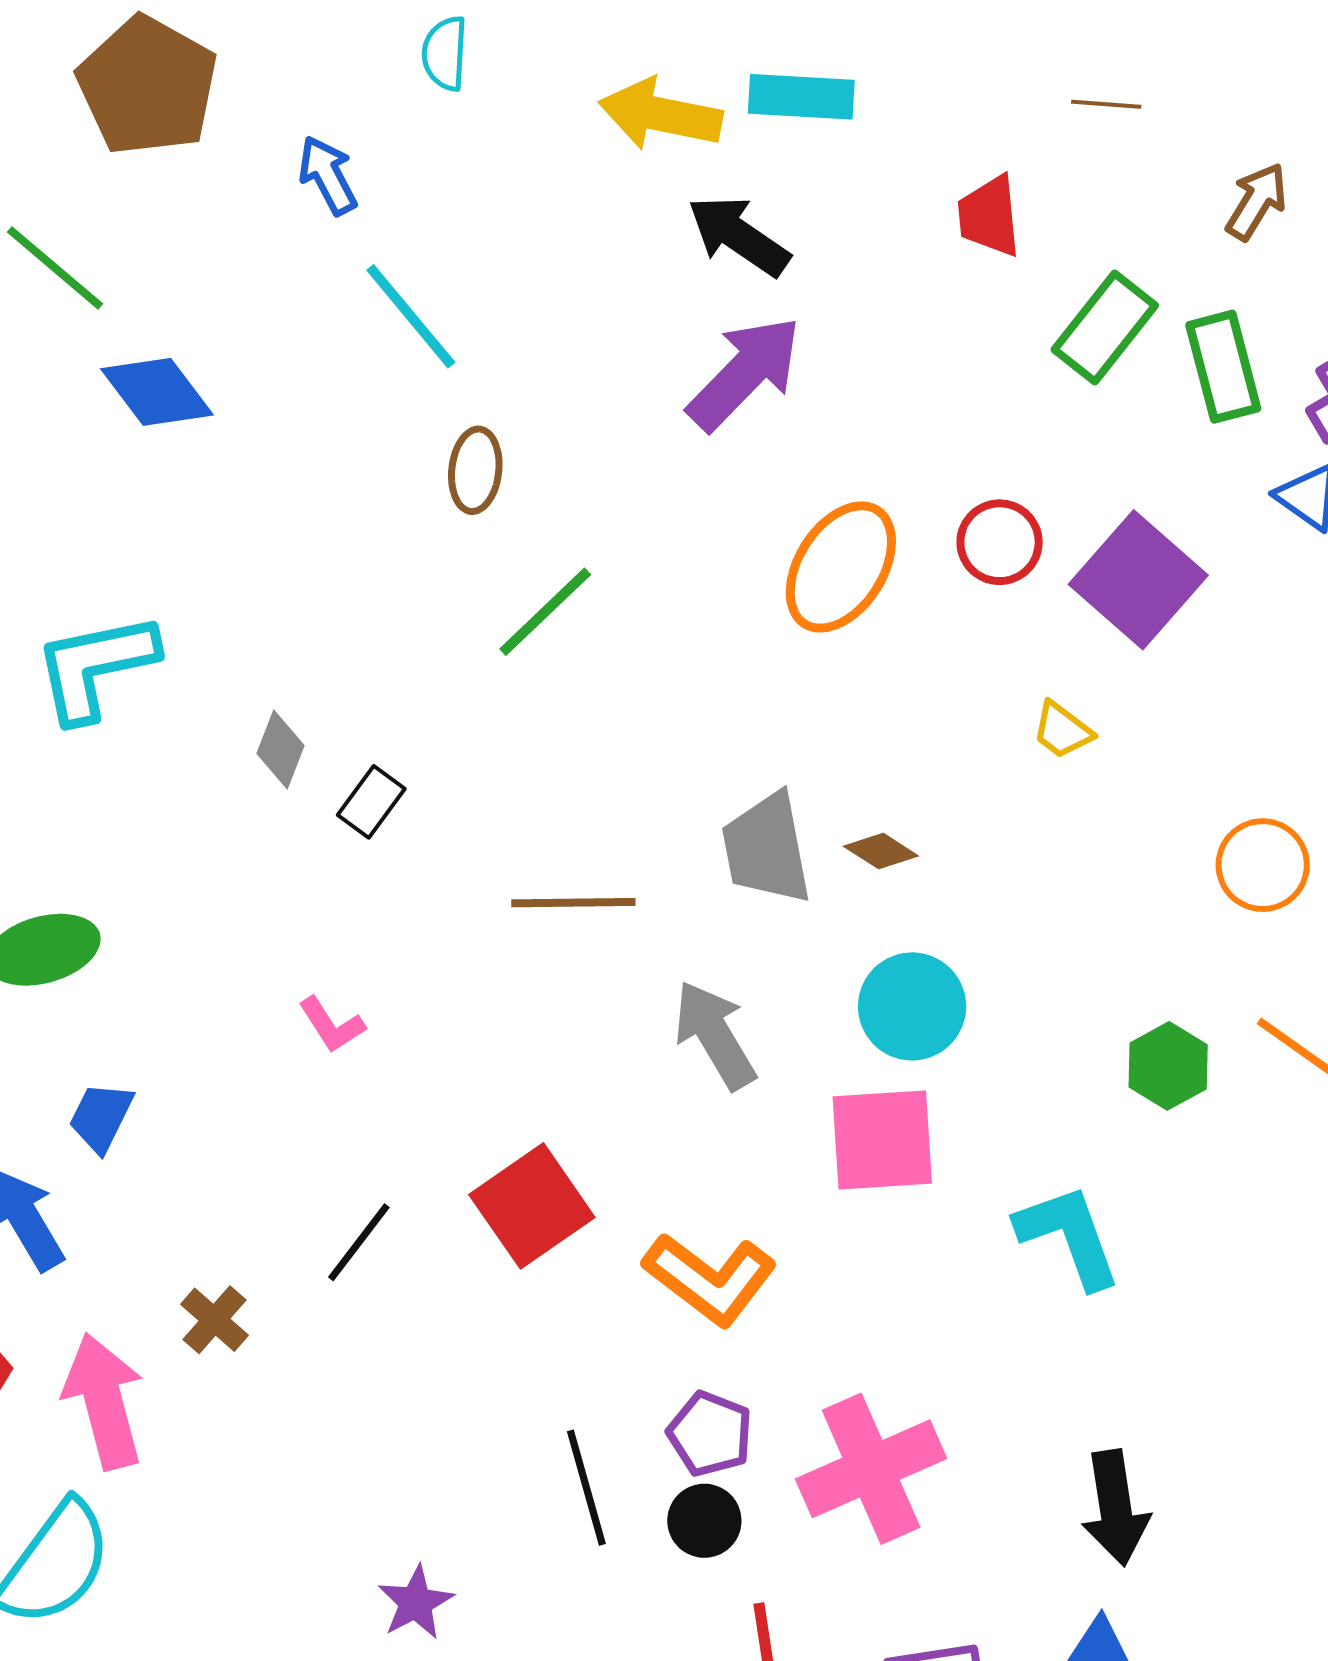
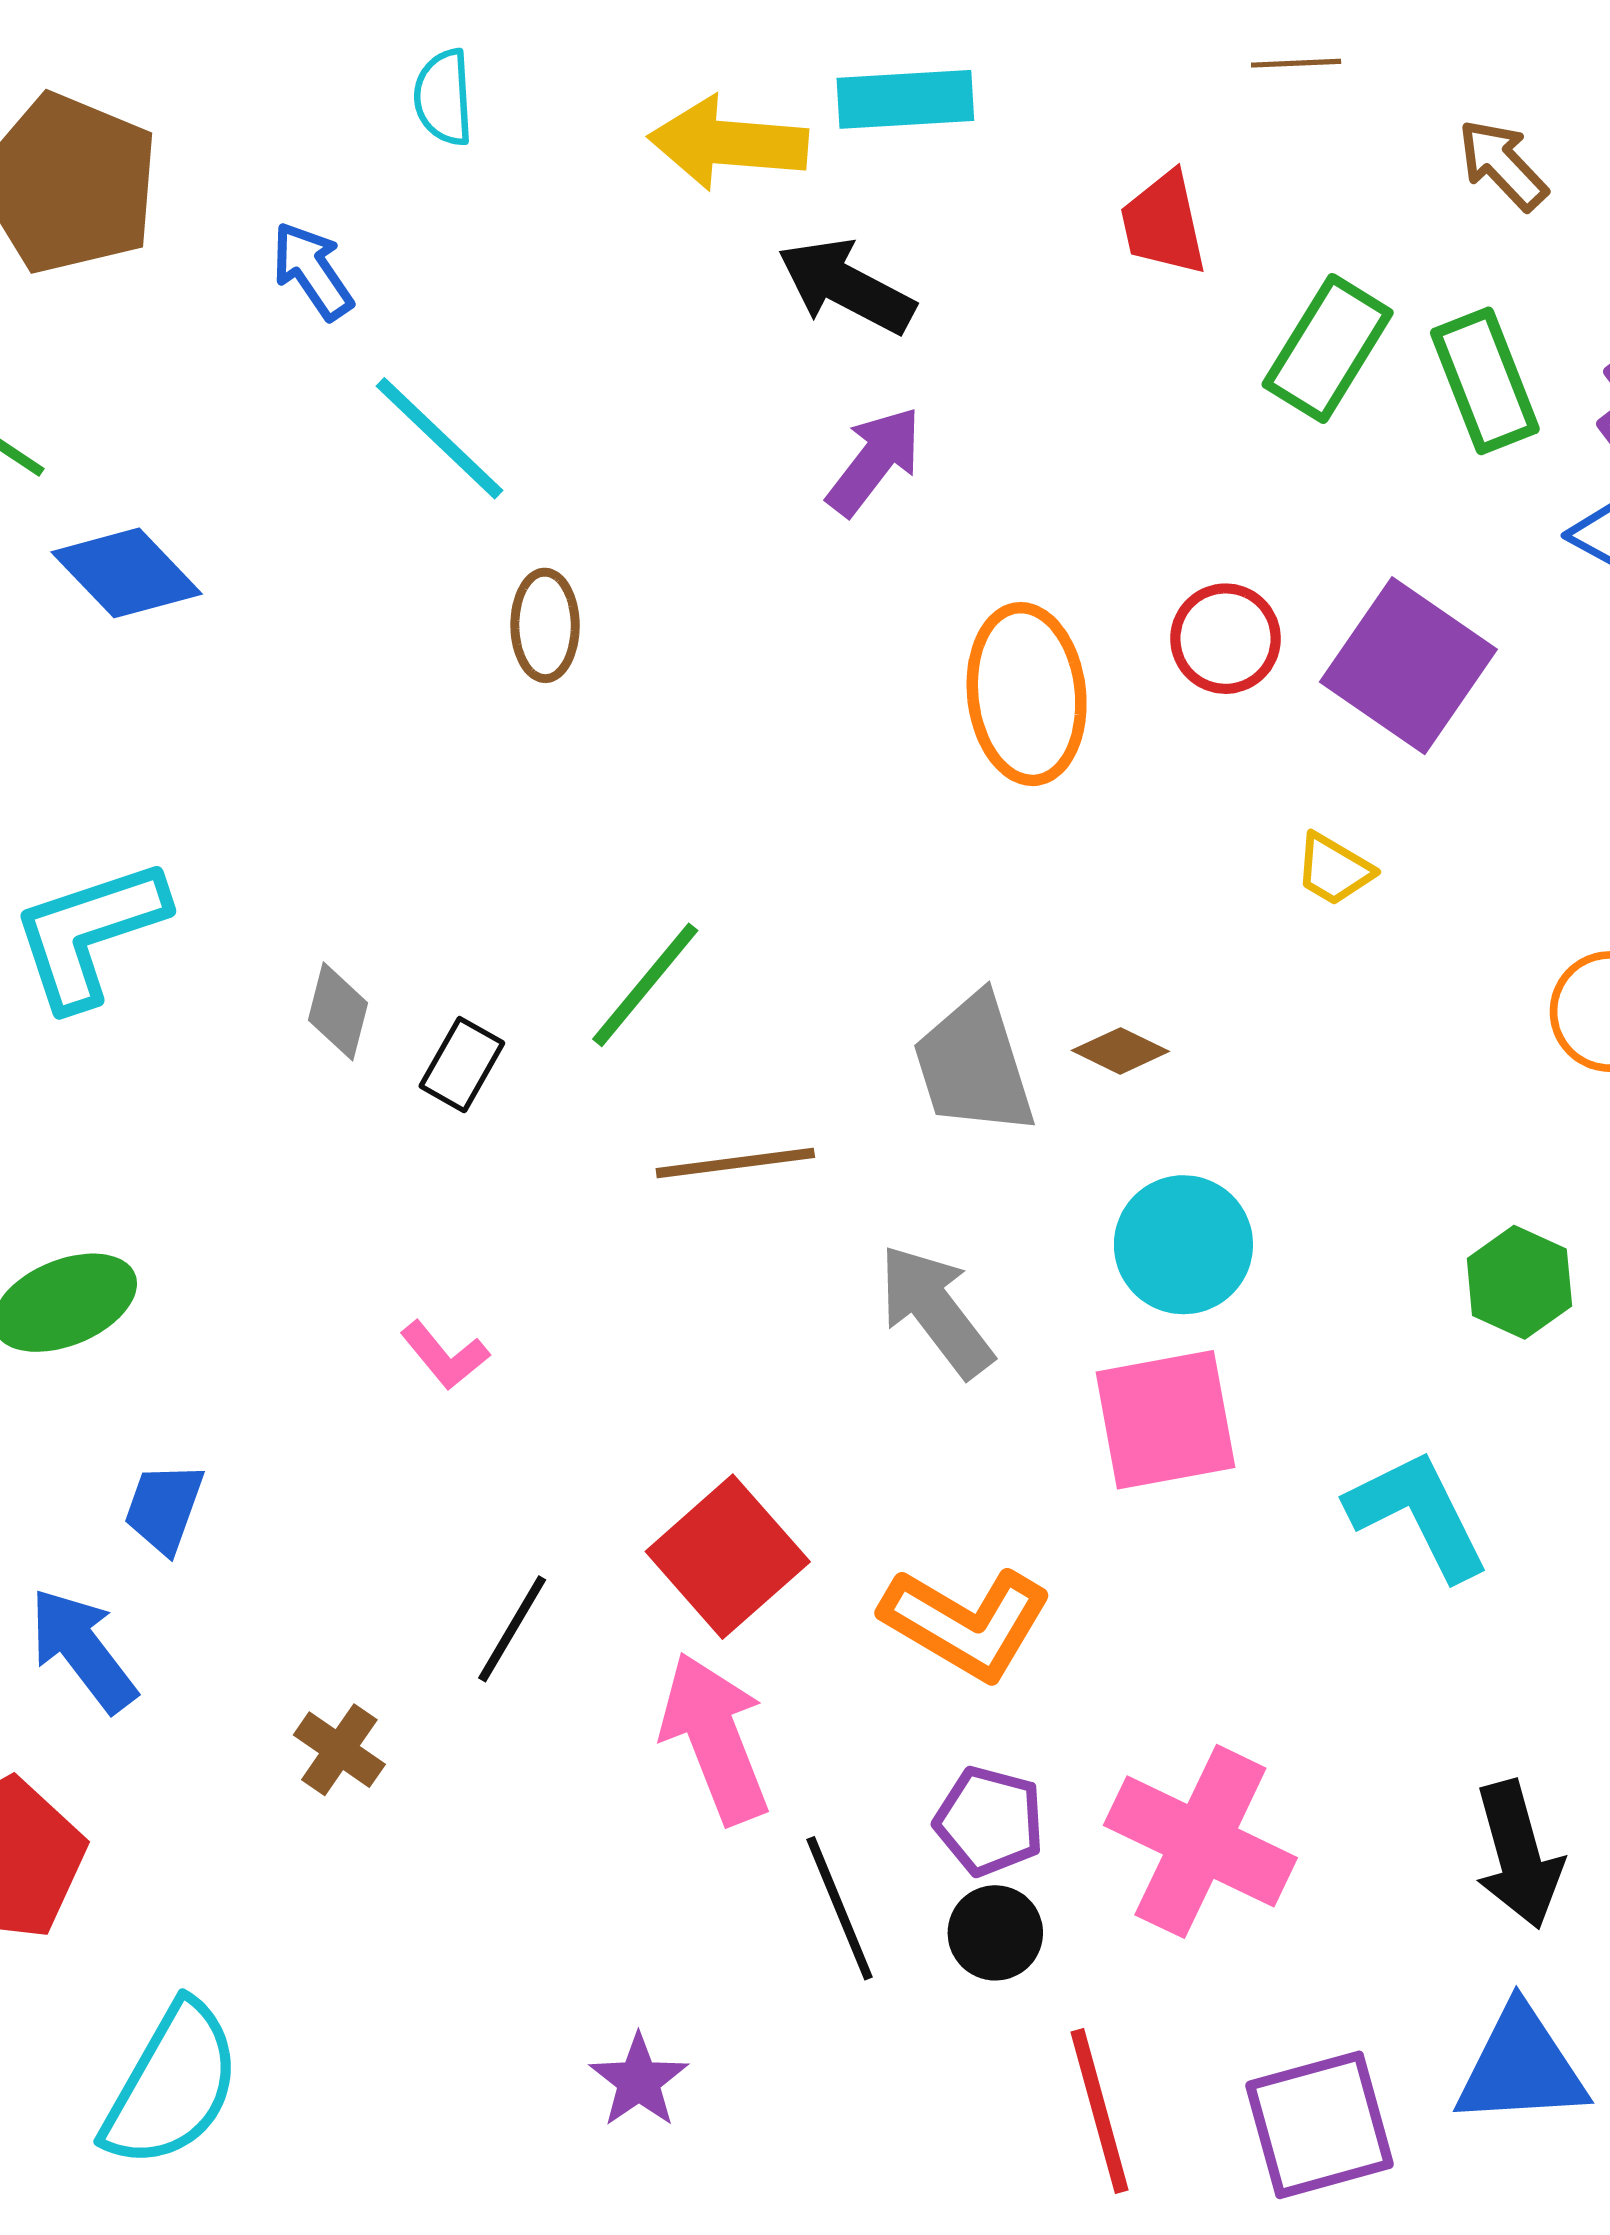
brown arrow: (1256, 201) -> (1503, 165), turned -68
purple arrow: (745, 373) -> (874, 461), size x0.7
orange ellipse: (841, 567) -> (1027, 694), turned -32
green line: (545, 612) -> (645, 985), moved
pink arrow: (104, 1401) -> (715, 1738), moved
pink cross: (871, 1469) -> (1200, 1841), turned -34

